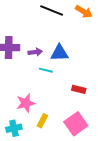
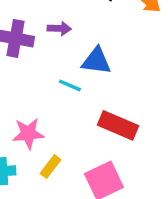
purple arrow: (35, 52) -> (59, 28), moved
red rectangle: (79, 89) -> (118, 125), size x1.6

